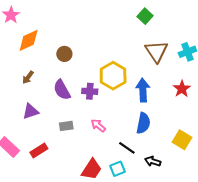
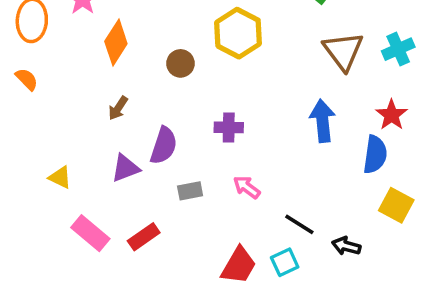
orange diamond: (29, 40) -> (116, 42), turned -30
yellow hexagon: (113, 76) -> (238, 33), moved
purple semicircle: (62, 90) -> (164, 146), moved, turned -130
blue semicircle: (143, 123) -> (375, 155), moved

